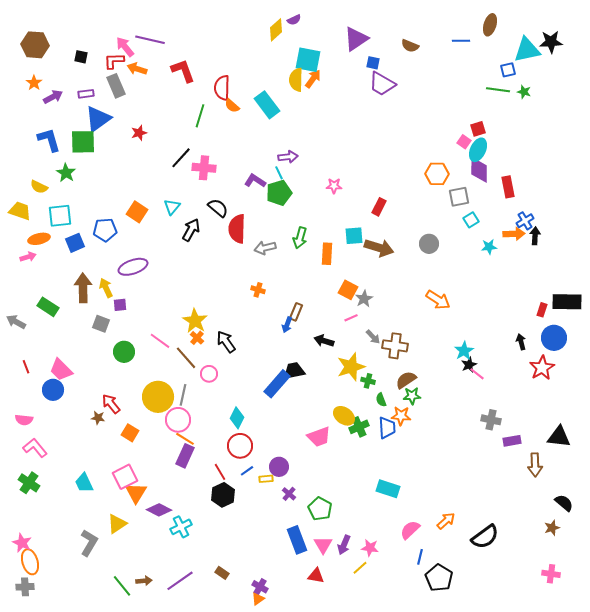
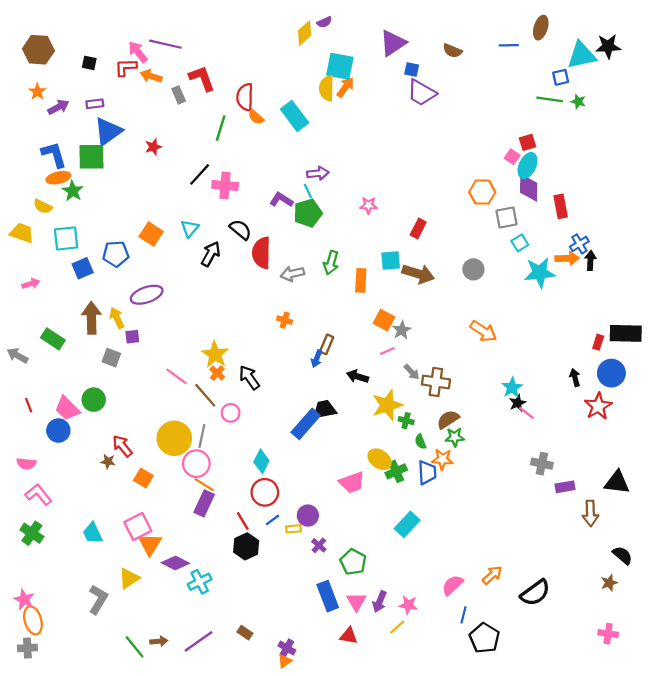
gray rectangle: (116, 86) -> (179, 95), moved, size x0.7
orange ellipse: (39, 239) -> (58, 178), moved
cyan star: (489, 247) -> (540, 273), size x1.8
green circle: (124, 352) -> (94, 400), moved
cyan rectangle: (388, 489) -> (407, 524), moved, turned -65

